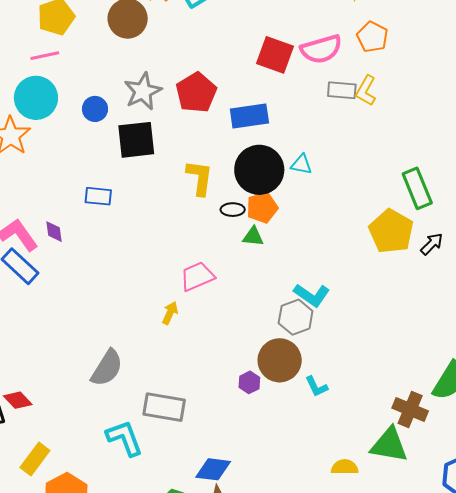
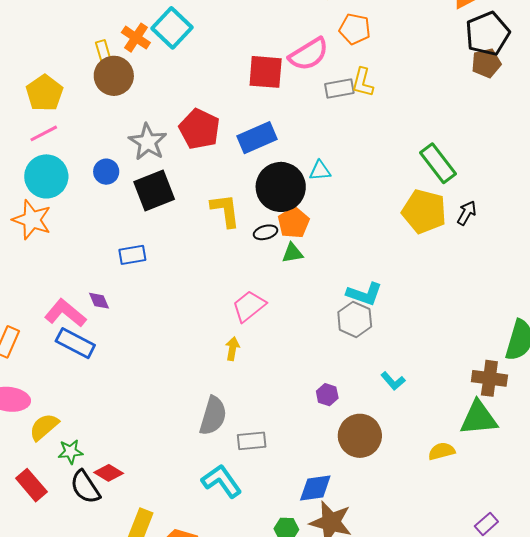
brown circle: (280, 360) -> (360, 436), moved
gray semicircle: (107, 368) -> (213, 416), moved
gray rectangle: (164, 407) -> (252, 441), size x0.7

